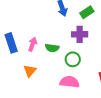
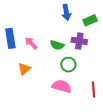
pink arrow: (33, 44) -> (31, 43), turned -72
green semicircle: (52, 48) -> (57, 45), moved

